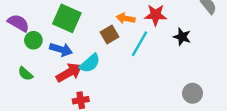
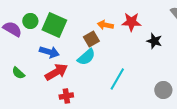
green circle: (33, 40) -> (30, 21), moved
cyan line: (139, 44) -> (117, 79), moved
cyan semicircle: (90, 63) -> (86, 57), moved

